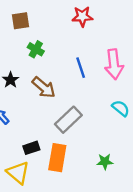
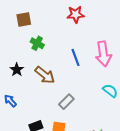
gray rectangle: (68, 120) -> (66, 102), size x0.7

